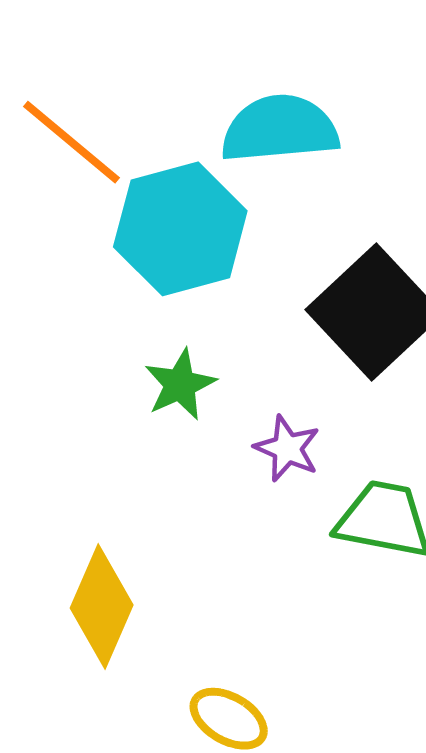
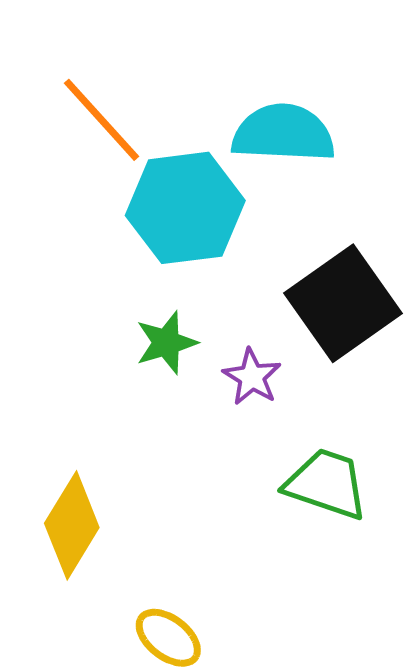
purple star: (287, 448) -> (252, 377), moved

